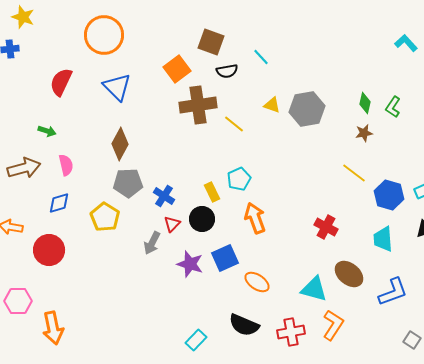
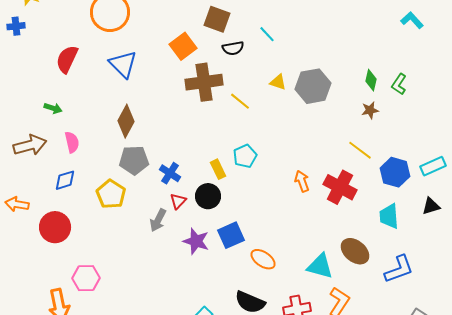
orange arrow: (255, 218) -> (302, 181), moved, size x0.7
red cross: (326, 227) -> (340, 187), moved, size x1.4
pink hexagon: (18, 301) -> (86, 278), moved

